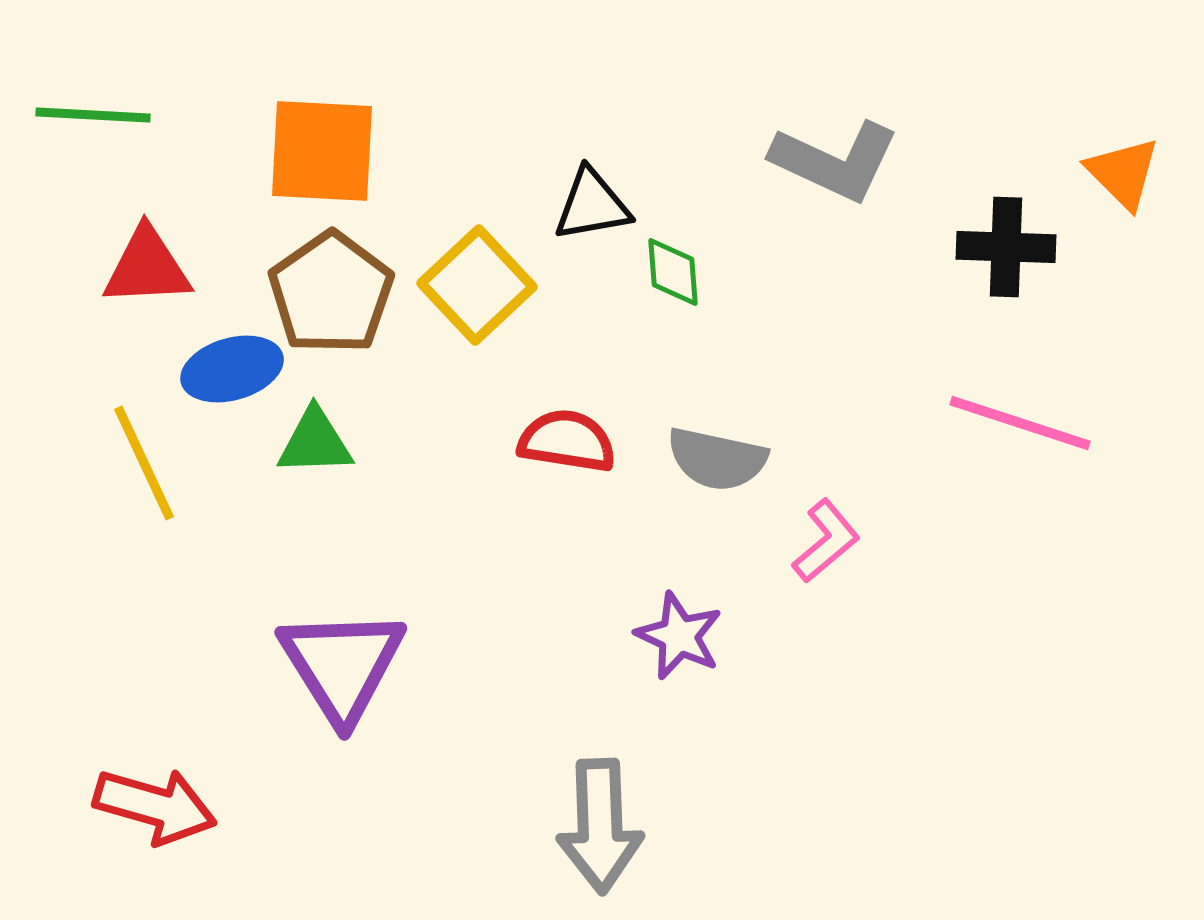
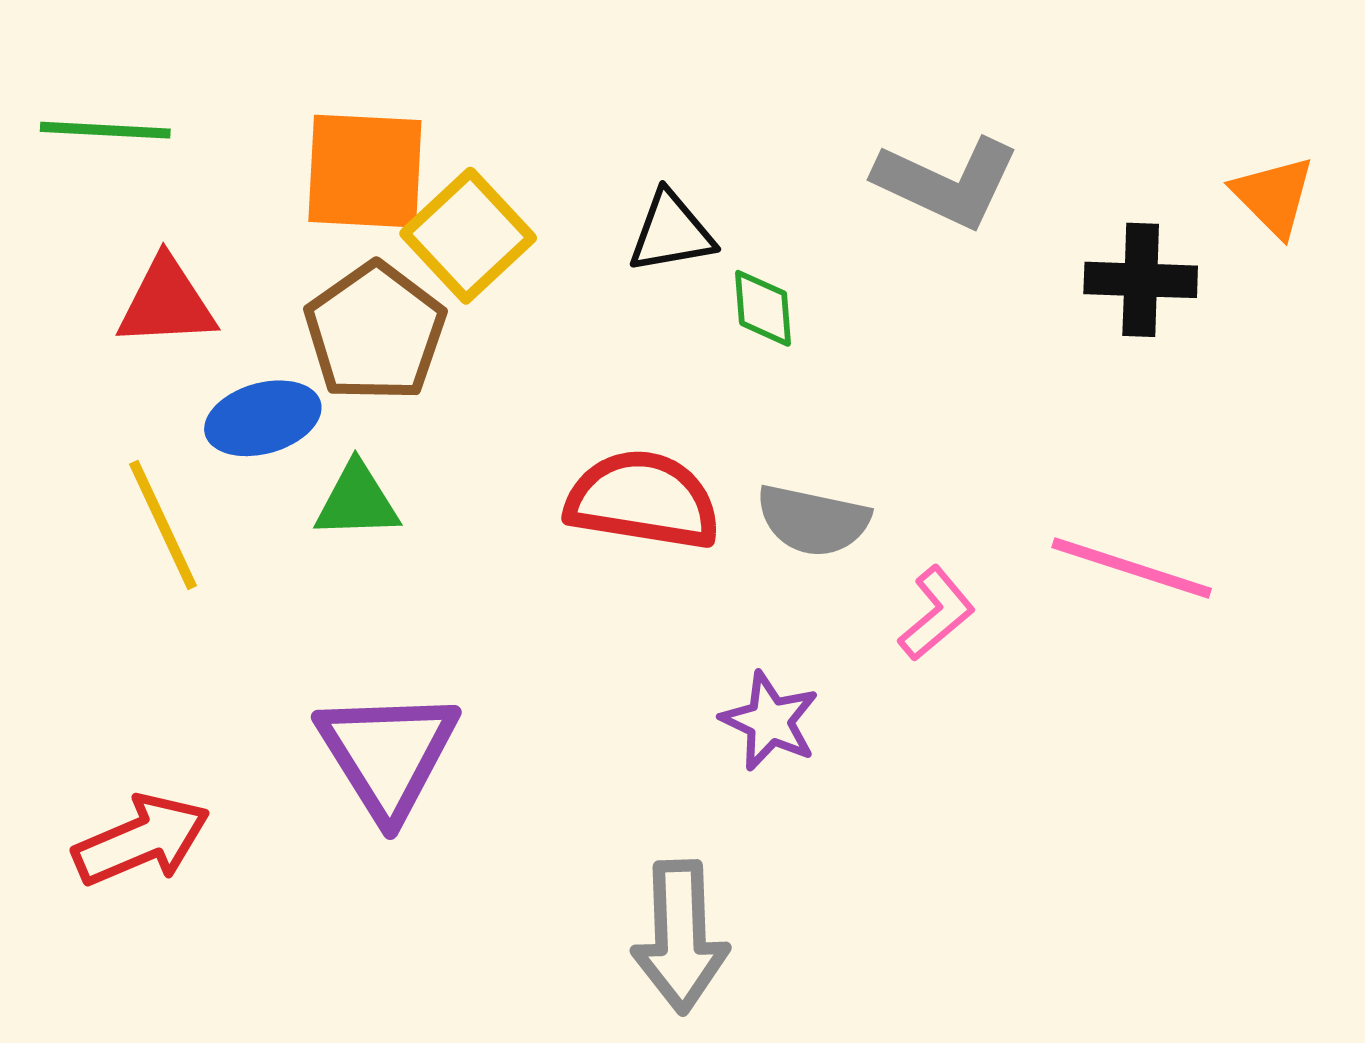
yellow square: (477, 285) -> (468, 236), moved
pink line: (1020, 423) -> (1132, 568), moved
red semicircle: (567, 441) -> (643, 500), size x1.4
red arrow: (155, 806) -> (141, 840), moved, turned -39

